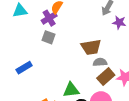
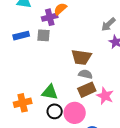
gray square: (49, 37) -> (43, 35), turned -32
blue rectangle: (24, 68) -> (21, 36), moved

